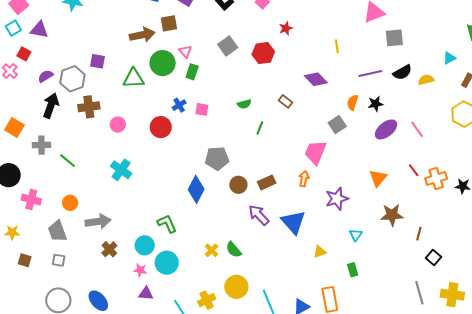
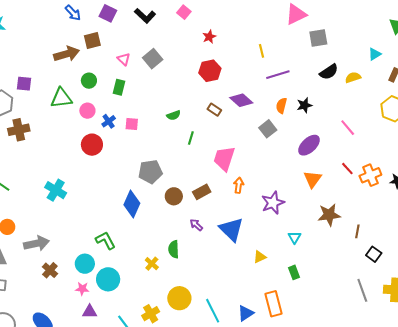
pink triangle: (185, 51) -> (124, 59), moved
red hexagon: (263, 53) -> (210, 71), moved
green circle: (163, 63) -> (89, 81), size x0.6
purple line: (370, 73) -> (278, 75), moved
purple diamond: (316, 79) -> (241, 100), moved
pink circle: (118, 125) -> (87, 111), moved
purple ellipse: (386, 129) -> (309, 145), moved
pink trapezoid: (316, 152) -> (224, 158), moved
purple arrow: (259, 215) -> (196, 225), size x0.6
green semicircle: (234, 250) -> (174, 249), moved, turned 42

